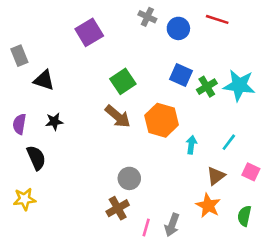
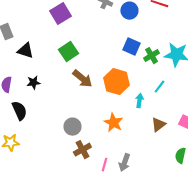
green square: (123, 81) -> (68, 52), moved
cyan line: (229, 142) -> (159, 87), moved
gray circle: (129, 178) -> (72, 127), moved
orange star: (208, 206) -> (113, 123), moved

